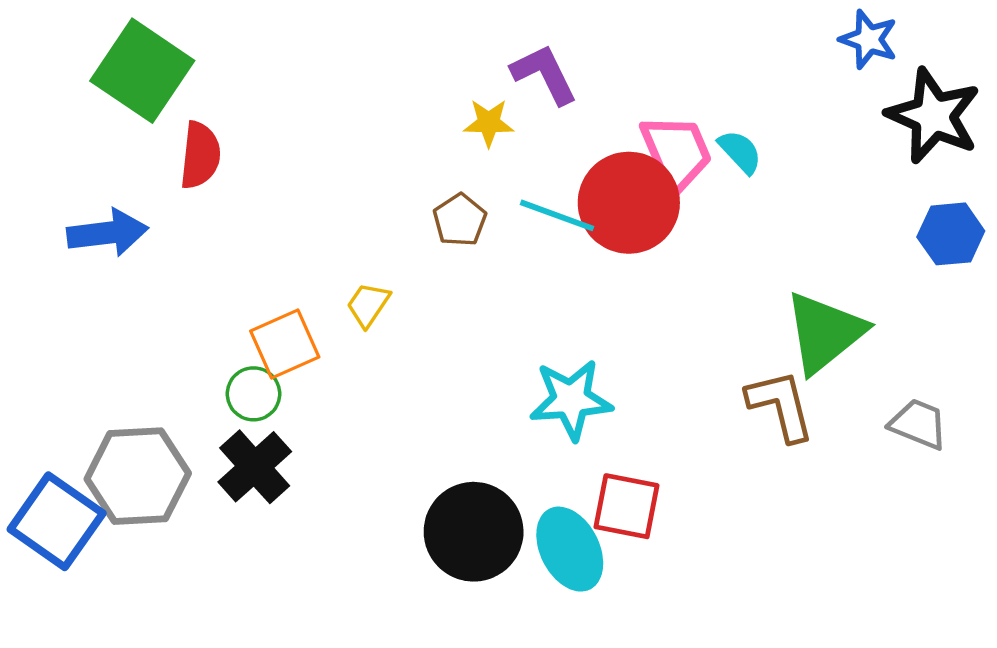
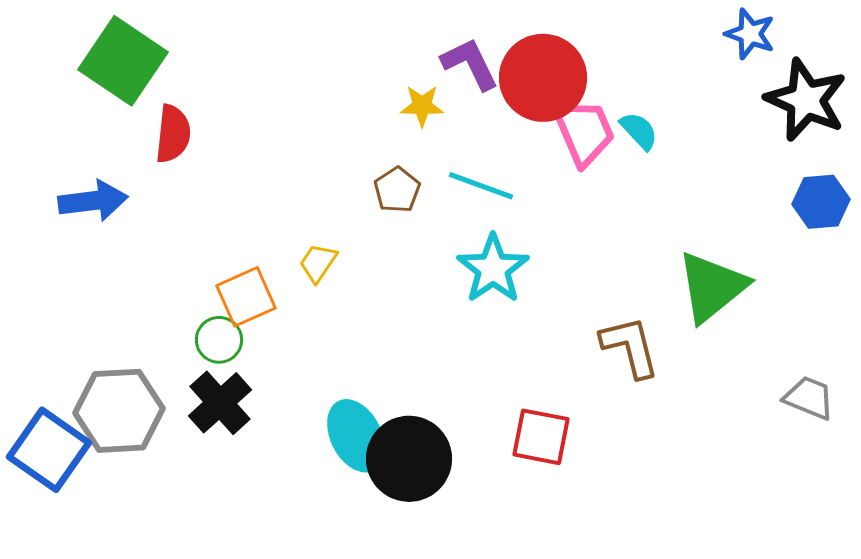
red circle: (629, 203) -> (543, 78), moved
cyan star: (571, 400) -> (493, 269), moved, turned -30
brown L-shape: (781, 405) -> (630, 347), moved
gray trapezoid: (918, 424) -> (809, 398), moved
cyan ellipse: (570, 549) -> (356, 436), moved

